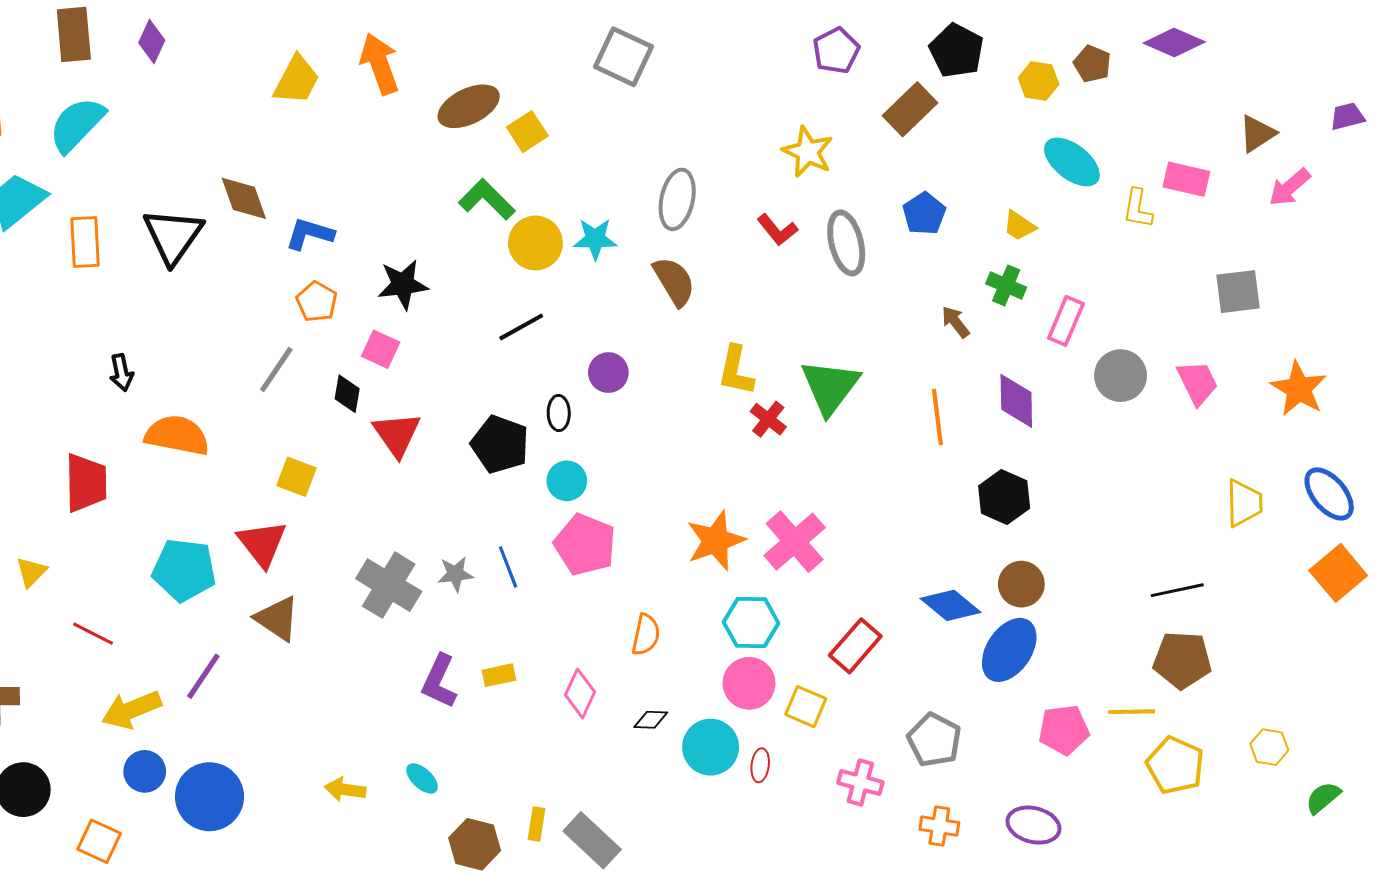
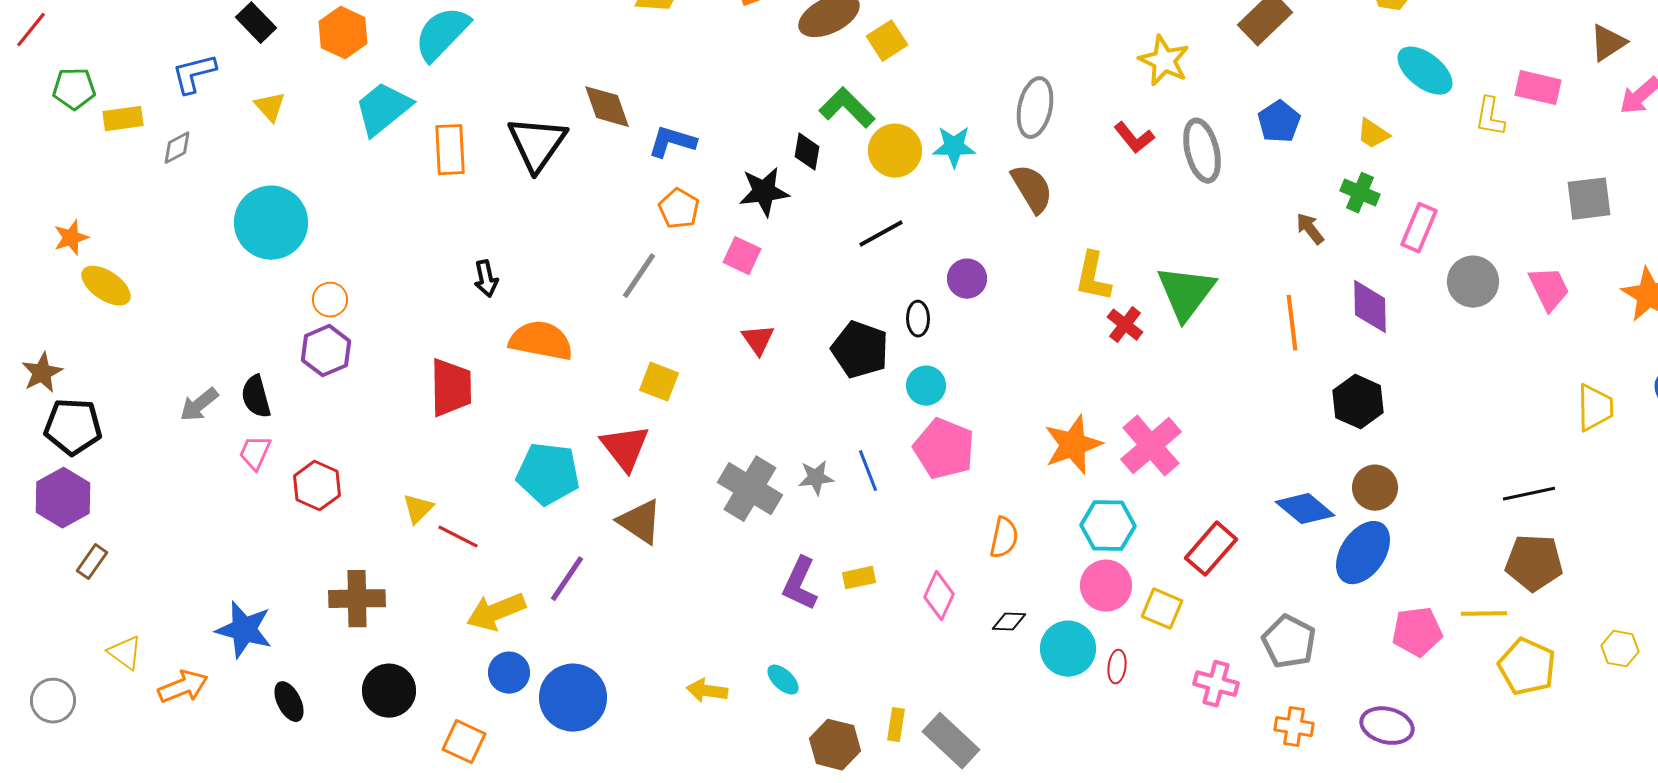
black diamond: (347, 394) -> (807, 152), moved
red triangle: (397, 434) -> (758, 340), size x0.7
yellow triangle: (31, 572) -> (418, 509), moved

